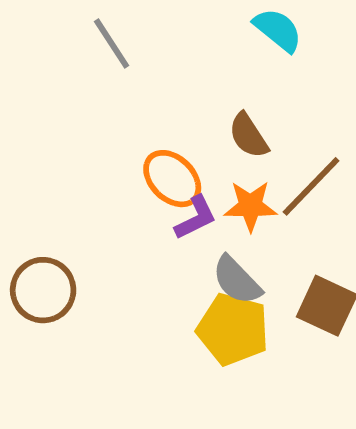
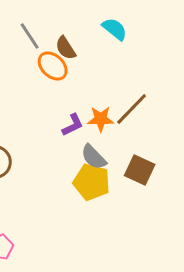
brown semicircle: (248, 136) -> (66, 48), moved
orange ellipse: (172, 179) -> (53, 66), moved

